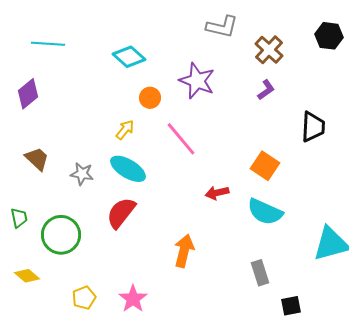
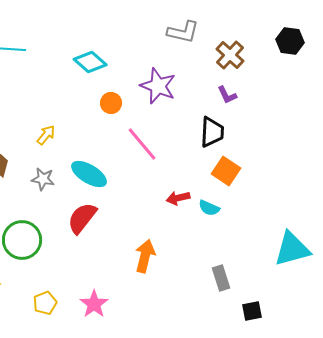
purple L-shape: (266, 90) -> (227, 95), turned 100
black trapezoid: (313, 127) -> (212, 132), moved
yellow arrow: (125, 130) -> (46, 135), moved
cyan semicircle: (265, 212) -> (209, 208), moved, size x0.6

